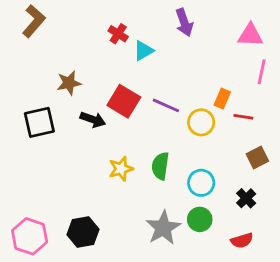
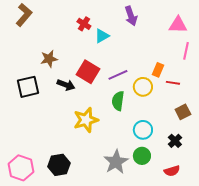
purple line: (166, 105) -> (118, 75), turned -48
green semicircle: (160, 166) -> (118, 101), moved
yellow star: (121, 169) -> (86, 120), size x1.4

